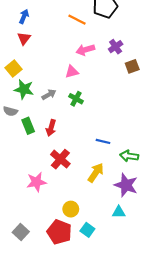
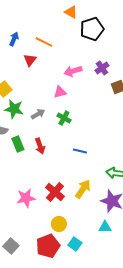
orange line: (77, 20) -> (44, 42), moved
red triangle: (24, 38) -> (30, 60), moved
red arrow: (51, 128) -> (40, 146), turned -35
blue line: (103, 141) -> (80, 151), moved
red cross: (60, 159) -> (55, 192), moved
red pentagon: (59, 232) -> (48, 246), turned 30

